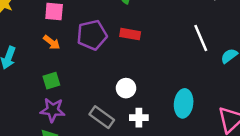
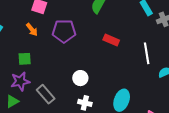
red rectangle: (130, 34) -> (111, 40), moved
purple star: (53, 110) -> (20, 81), turned -30
gray rectangle: (102, 117) -> (46, 94), moved

